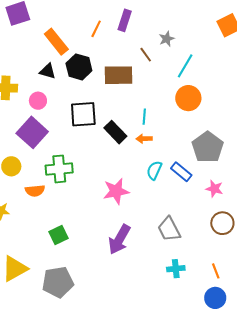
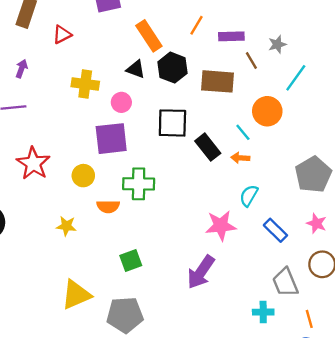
purple rectangle: (125, 20) -> (231, 36), moved, turned 65
orange circle: (188, 98) -> (267, 111), moved
cyan line: (144, 117) -> (243, 132), turned -49
purple square: (32, 132) -> (111, 139), turned 36
blue rectangle: (181, 172) -> (275, 230), moved
pink star: (116, 191) -> (221, 226), moved
gray trapezoid: (169, 229) -> (285, 282), moved

